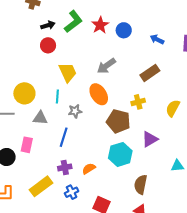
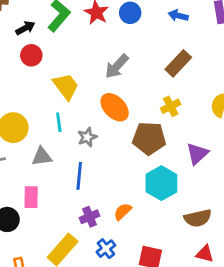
brown semicircle: (141, 185) -> (198, 218), turned -102

